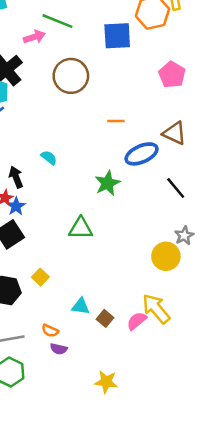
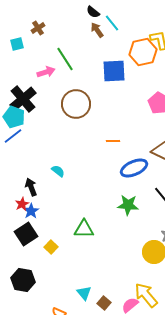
green line: (57, 21) -> (65, 59), turned 35
green star: (107, 183) -> (128, 205), moved, turned 30
yellow square: (40, 277) -> (51, 247), moved
cyan triangle: (81, 306) -> (84, 293), turned 42

